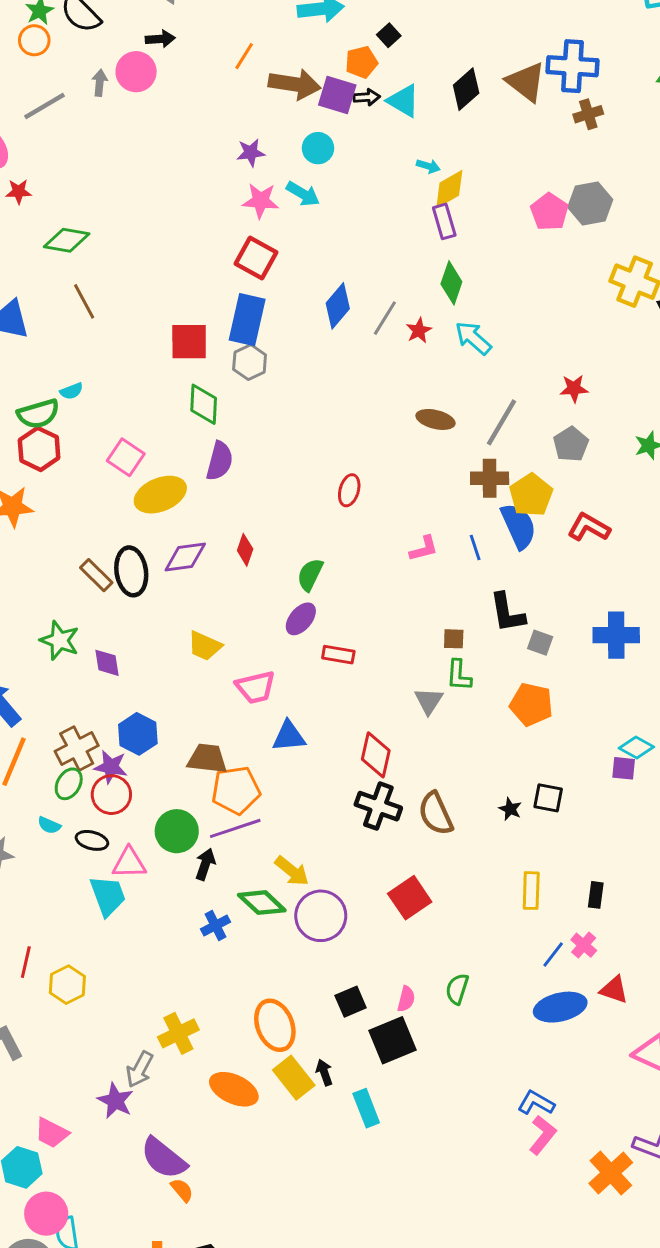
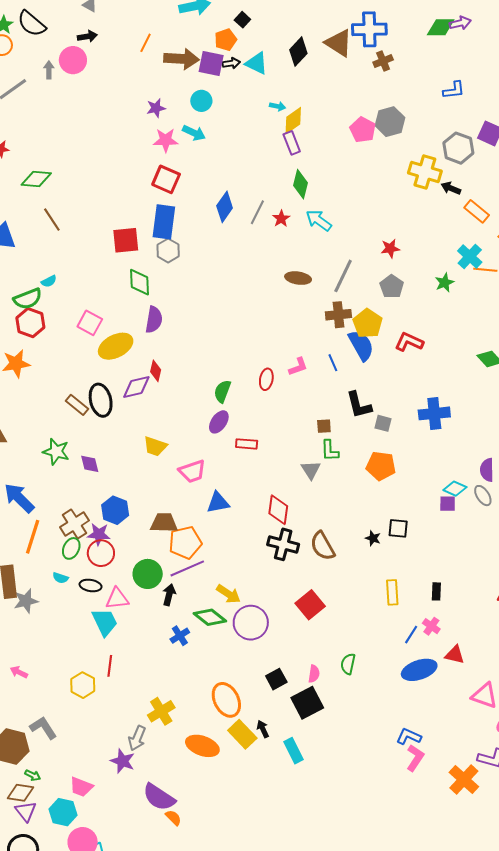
red ellipse: (349, 490) -> (266, 379), moved
red diamond: (245, 550) -> (156, 371), moved
red line: (26, 962) -> (110, 666), moved

